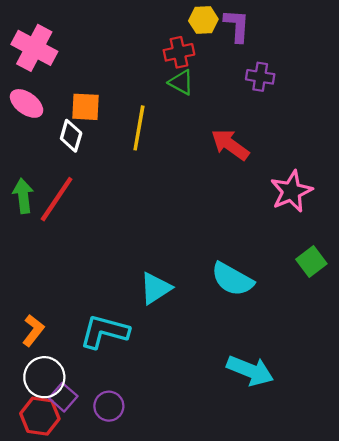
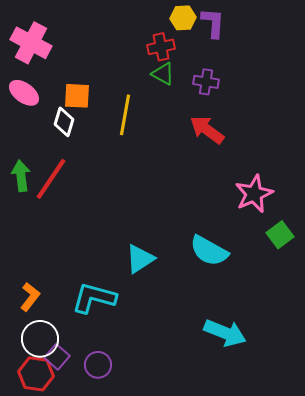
purple cross: (260, 77) -> (206, 82), moved
pink star: (291, 191) -> (254, 194), moved

